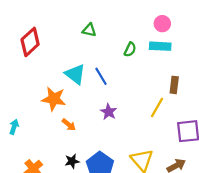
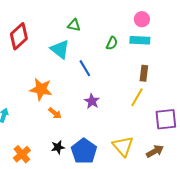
cyan triangle: (75, 74) -> (60, 49), moved
brown rectangle: (174, 85) -> (144, 73), moved

